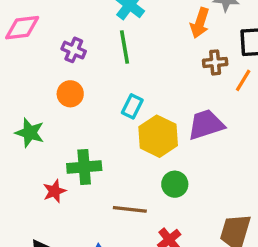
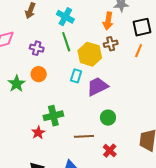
brown cross: (215, 62) -> (111, 44), moved
purple trapezoid: (206, 125) -> (97, 87), moved
green star: (30, 133) -> (17, 84), moved, turned 30
yellow hexagon: (158, 136) -> (90, 54), moved

